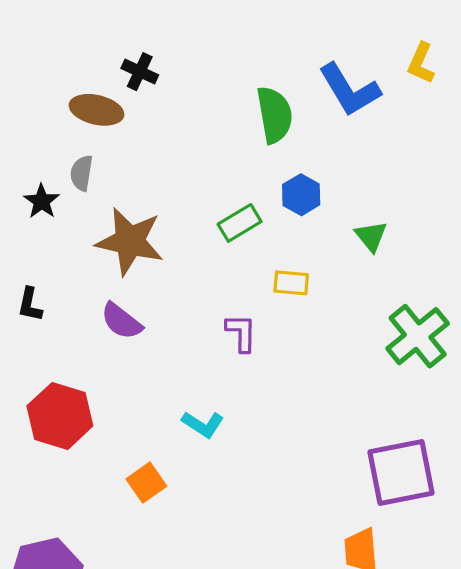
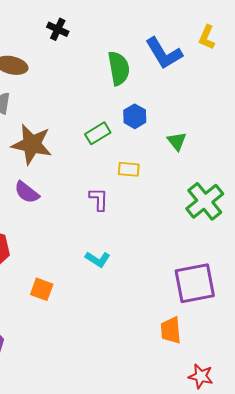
black cross: (140, 72) -> (58, 29), moved
cyan L-shape: (203, 424) -> (98, 259), moved
orange square: (146, 483) -> (42, 289), turned -35

